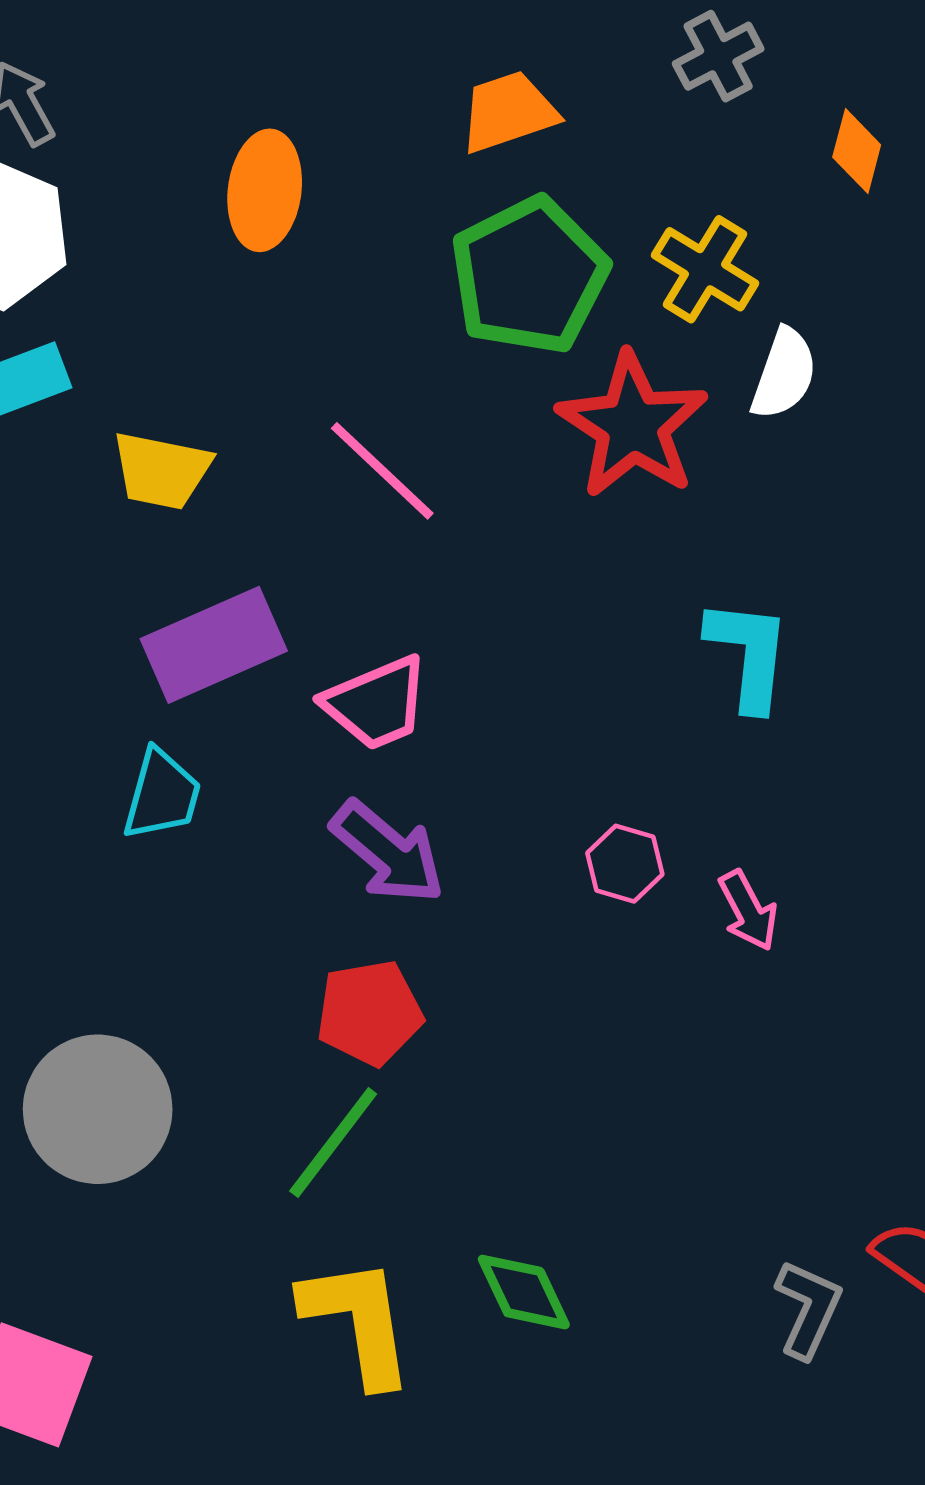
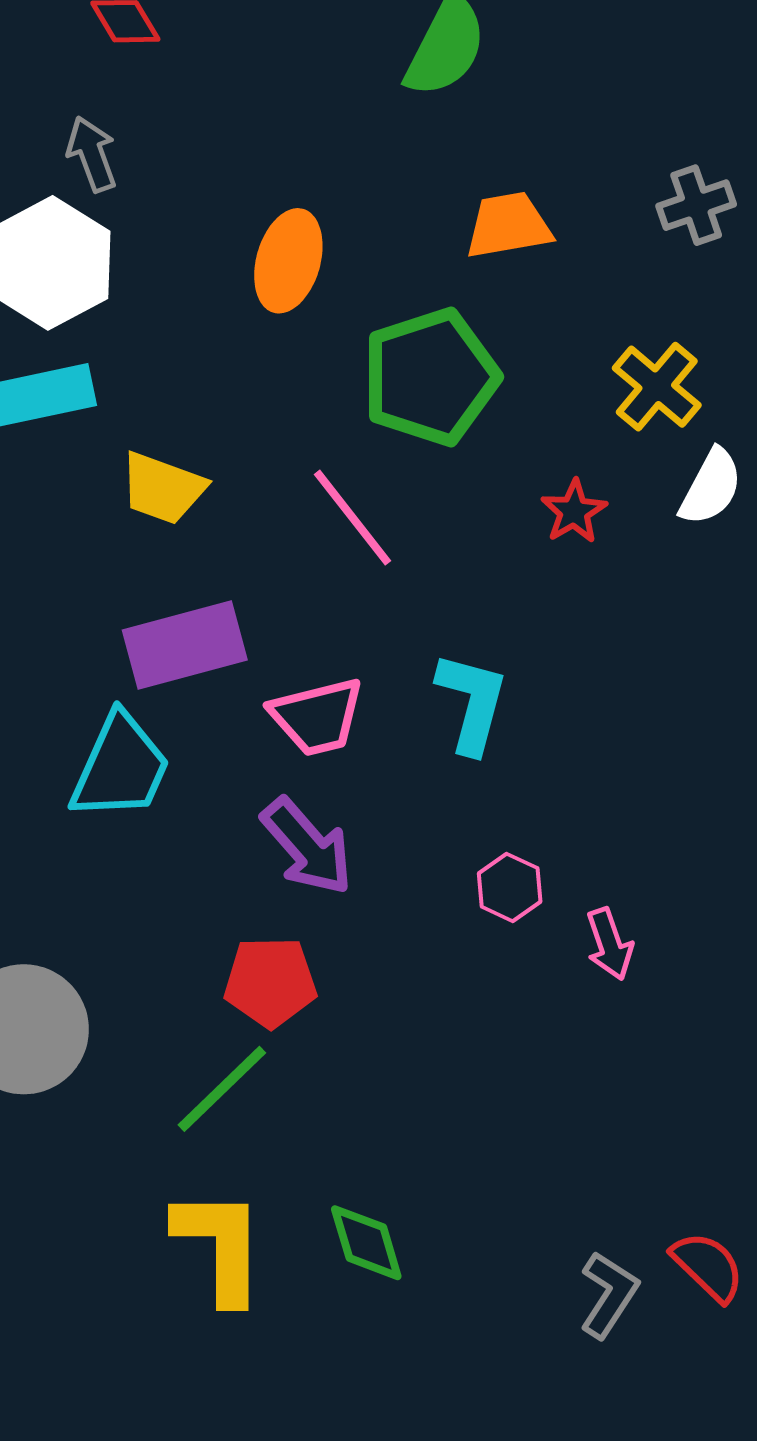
green pentagon: (529, 276) -> (430, 377), moved
red star: (633, 425) -> (574, 511), size x0.5
cyan L-shape: (749, 654) -> (472, 702), moved
cyan trapezoid: (162, 795) -> (120, 767), size x1.4

